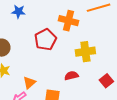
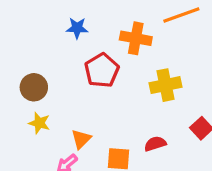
blue star: (19, 12) -> (77, 28), moved
red semicircle: (71, 76) -> (155, 144), moved

